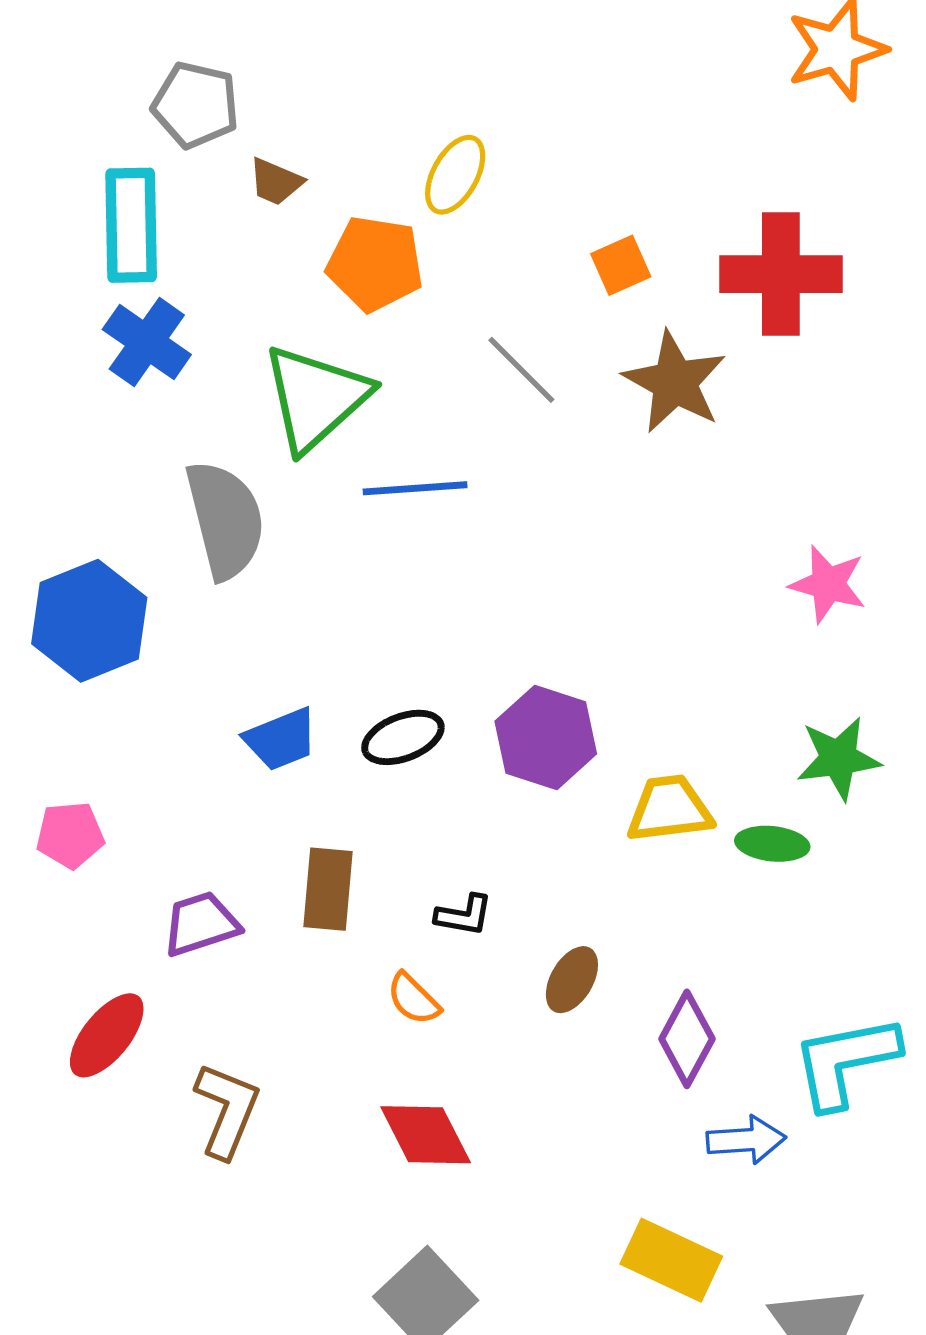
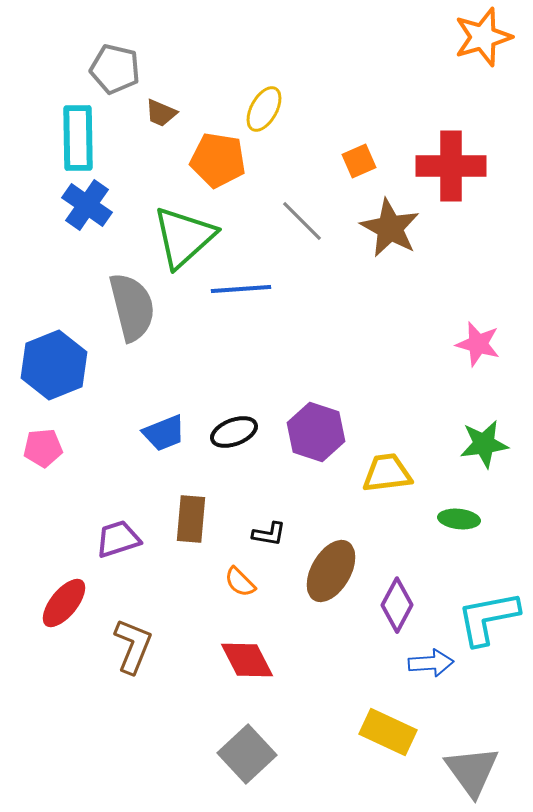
pink pentagon: (70, 835) -> (43, 448), moved
green ellipse: (772, 844) -> (459, 519), moved
brown ellipse: (572, 980) -> (331, 571), size x1.6

